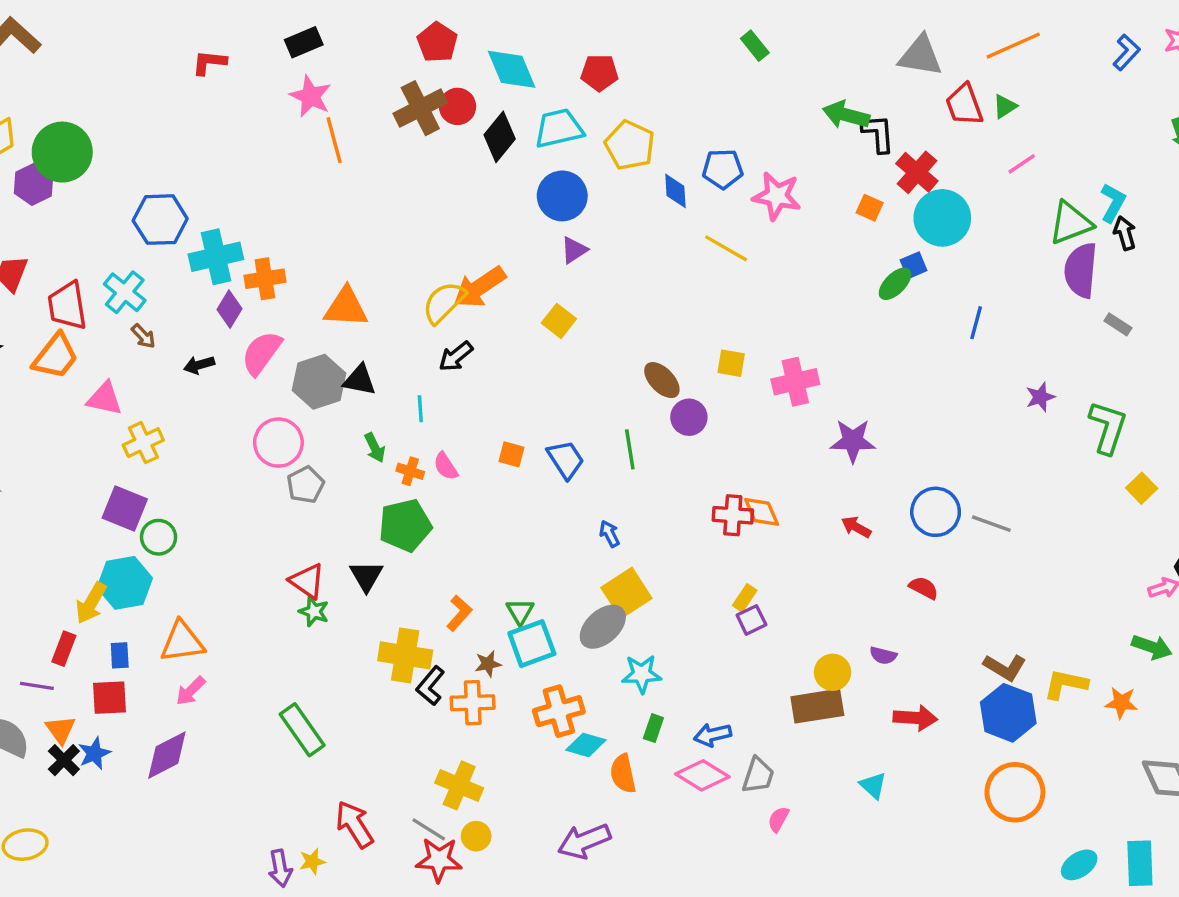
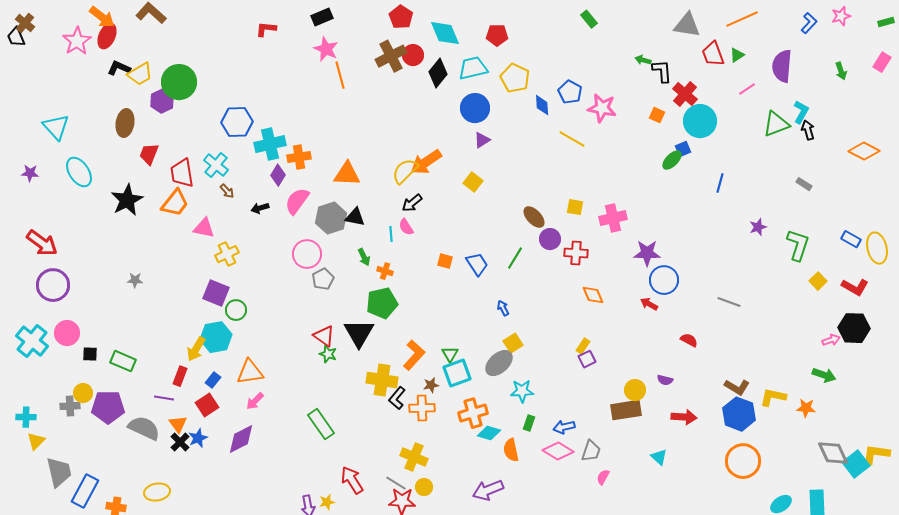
green arrow: (846, 115) -> (643, 60), size x0.6
blue pentagon: (723, 169) -> (570, 92), turned 30
purple semicircle: (1081, 270) -> (782, 66), moved
green line: (630, 449) -> (515, 258), turned 40
pink semicircle: (446, 466) -> (406, 227), moved
blue circle: (936, 512) -> (664, 280), moved
red cross: (733, 515) -> (576, 253), moved
black triangle: (366, 576) -> (359, 333), size x1.5
yellow square: (626, 593) -> (513, 343), size x0.7
orange L-shape: (459, 613) -> (414, 355), size x1.4
blue rectangle: (120, 655) -> (213, 380), turned 42
red square: (110, 698) -> (207, 405), turned -30

